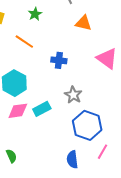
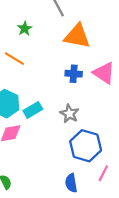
orange triangle: (83, 23) -> (77, 36), size x1.5
blue cross: (59, 60) -> (74, 74), moved
cyan rectangle: (42, 109) -> (33, 110), moved

